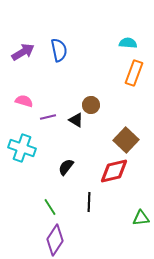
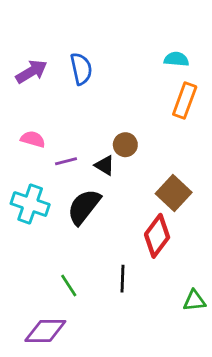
black semicircle: (66, 167) -> (84, 207), moved, size x1.6
red diamond: (114, 171) -> (157, 236), turned -40
purple diamond: (55, 240) -> (45, 331), moved, turned 56

